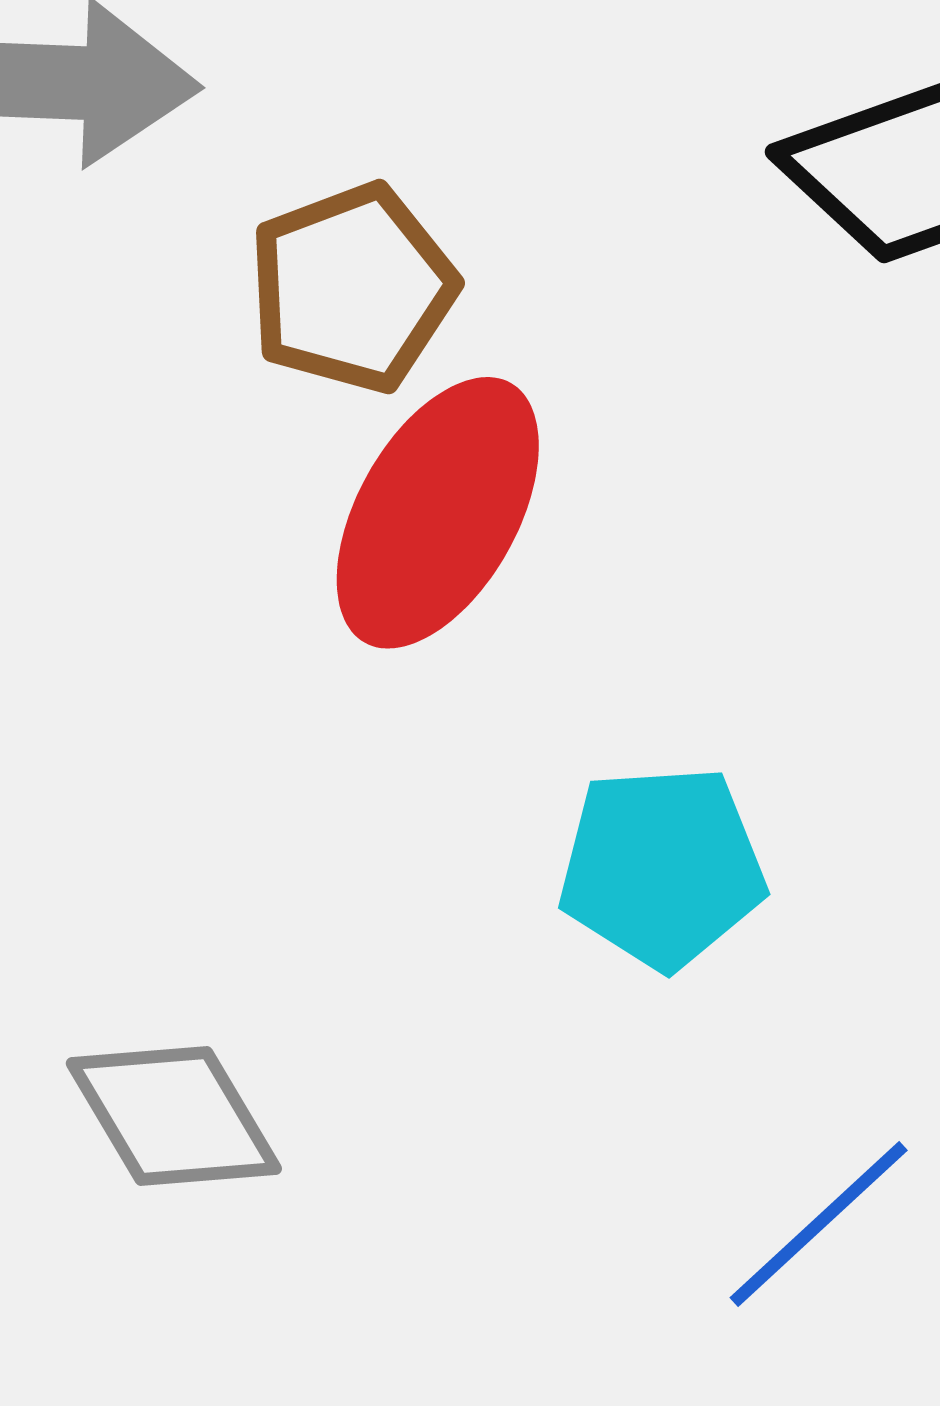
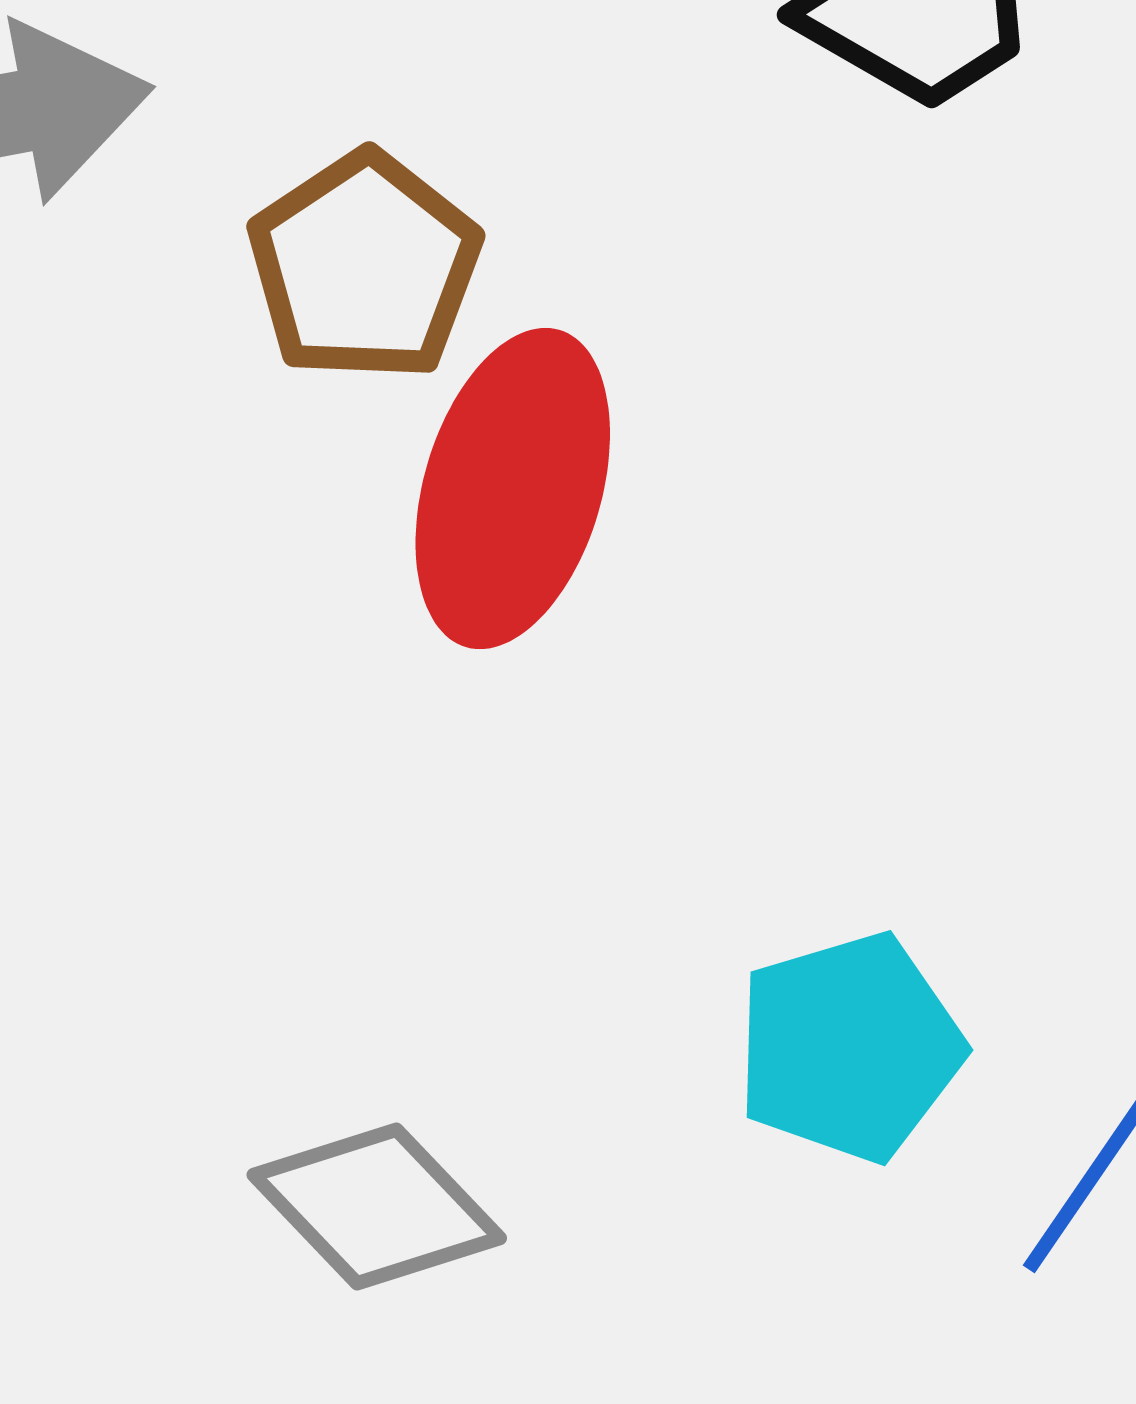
cyan pentagon: (662, 867) -> (849, 1047), moved

